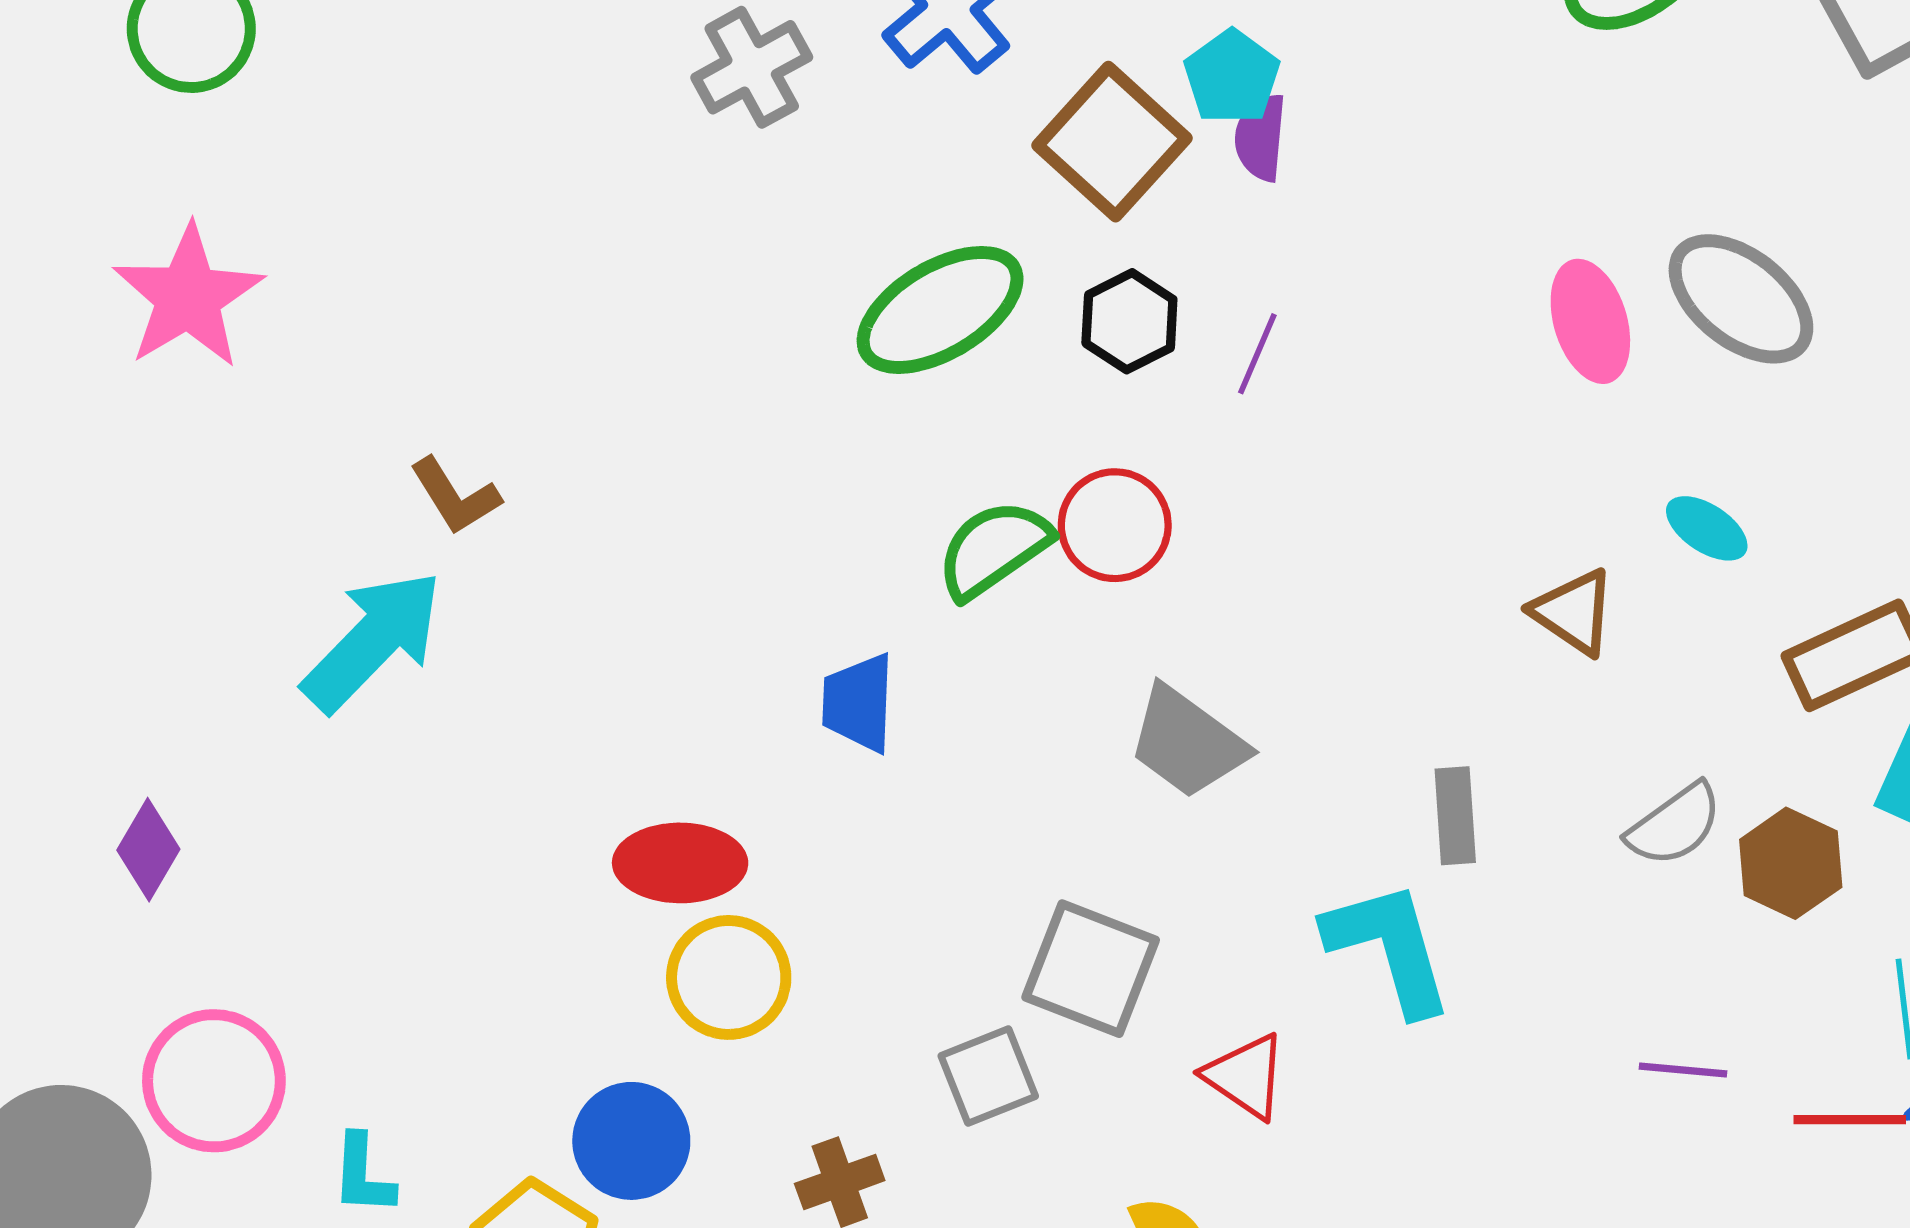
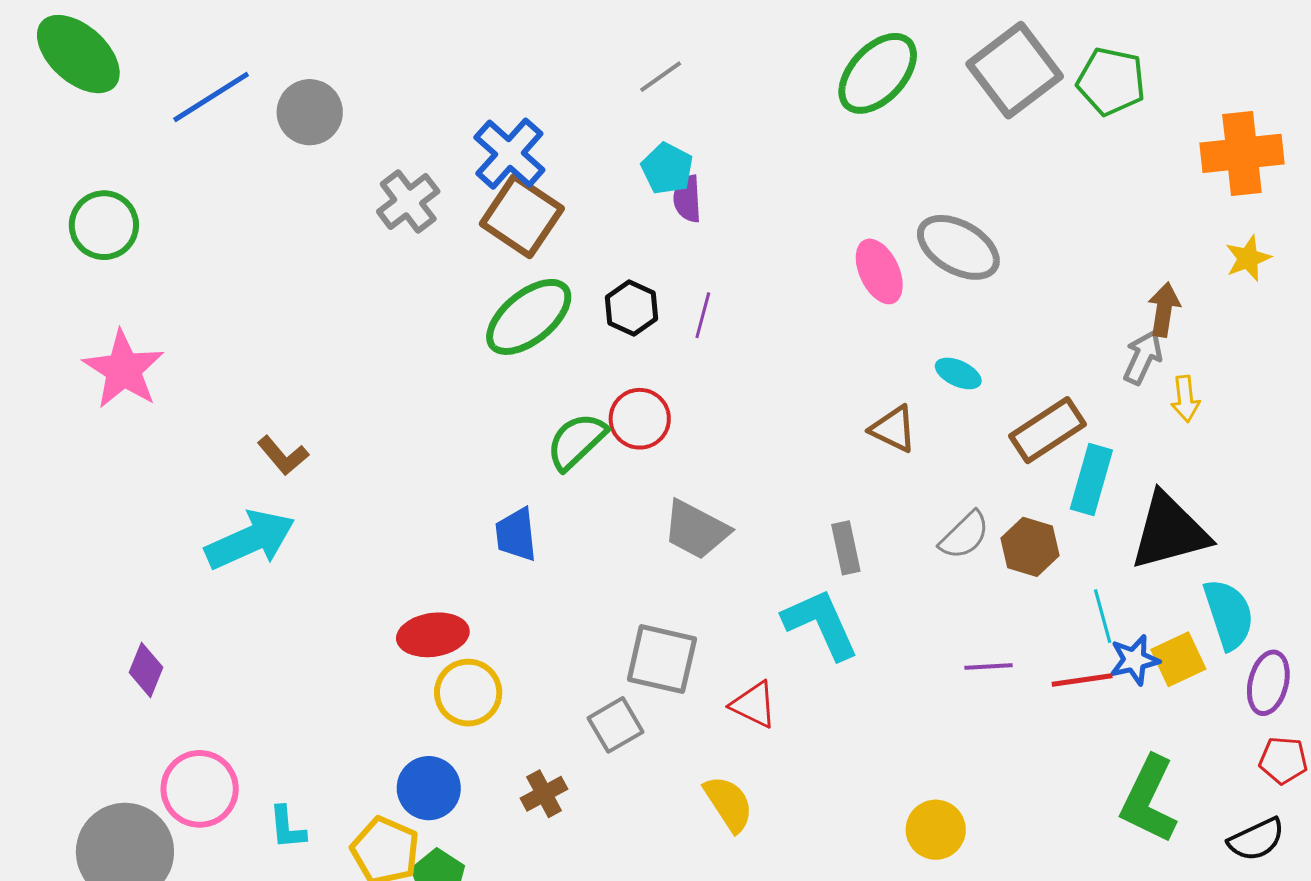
brown square: (1112, 142) -> (522, 216), moved
cyan arrow: (373, 641) -> (250, 540), turned 30

